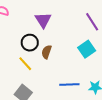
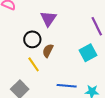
yellow line: (25, 64) -> (34, 64), moved

